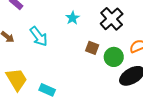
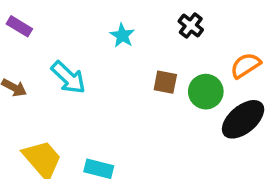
black cross: (112, 19) -> (191, 25), size x0.6

